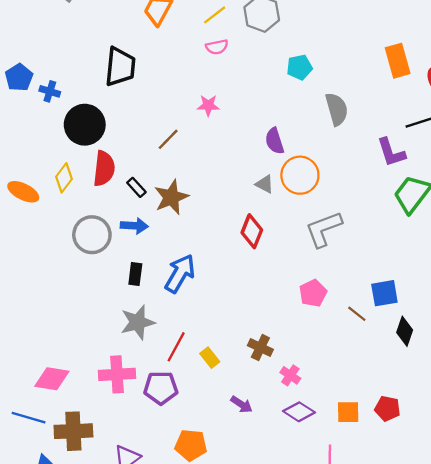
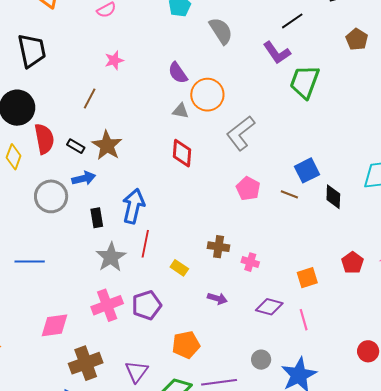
red line: (176, 347) -> (145, 244), moved
red pentagon: (387, 408) -> (352, 263), moved, turned -30
purple diamond: (299, 412) -> (269, 307), moved
blue line: (29, 418) -> (30, 261), moved

